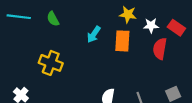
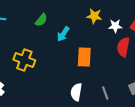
green semicircle: (53, 19) -> (41, 20), moved, turned -112
orange rectangle: (122, 41) -> (84, 57), moved

